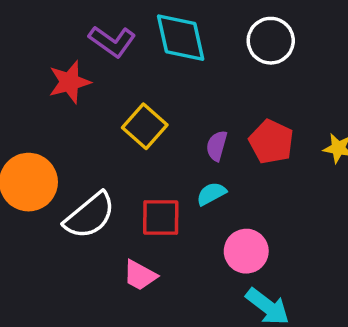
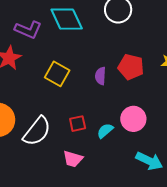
cyan semicircle: (211, 194) -> (105, 131), moved
red square: (161, 217) -> (78, 124), size x0.7
pink circle: (246, 251) -> (133, 119), moved

